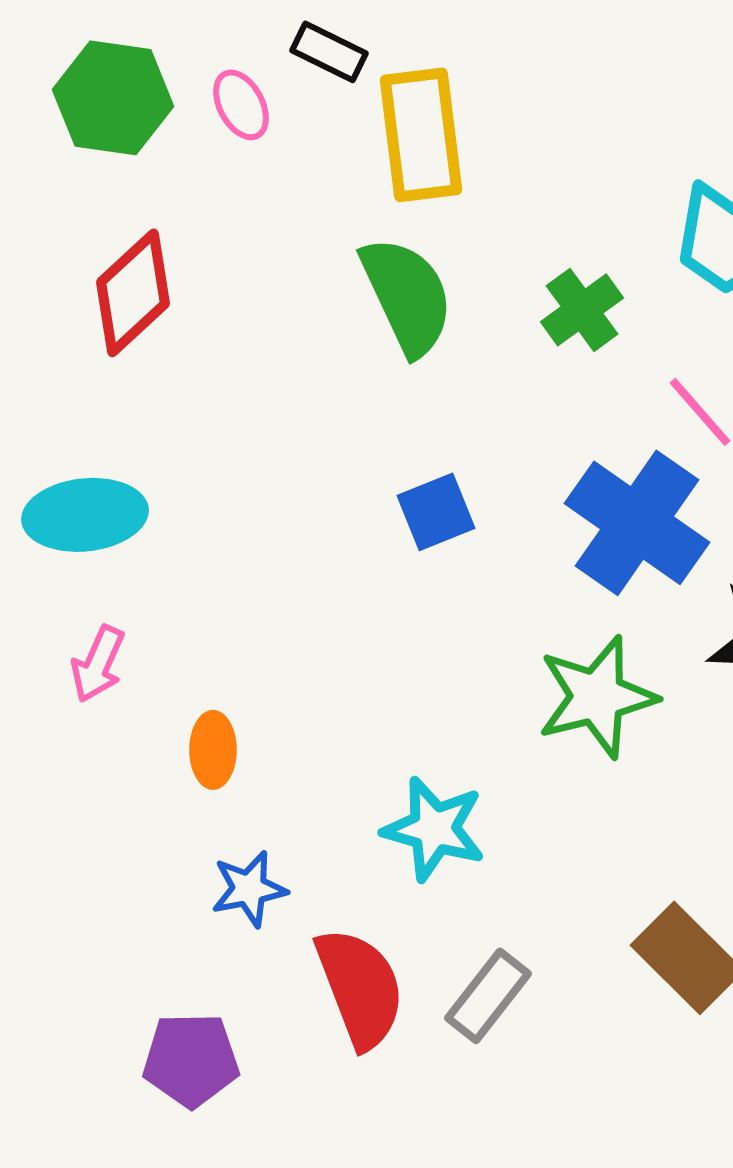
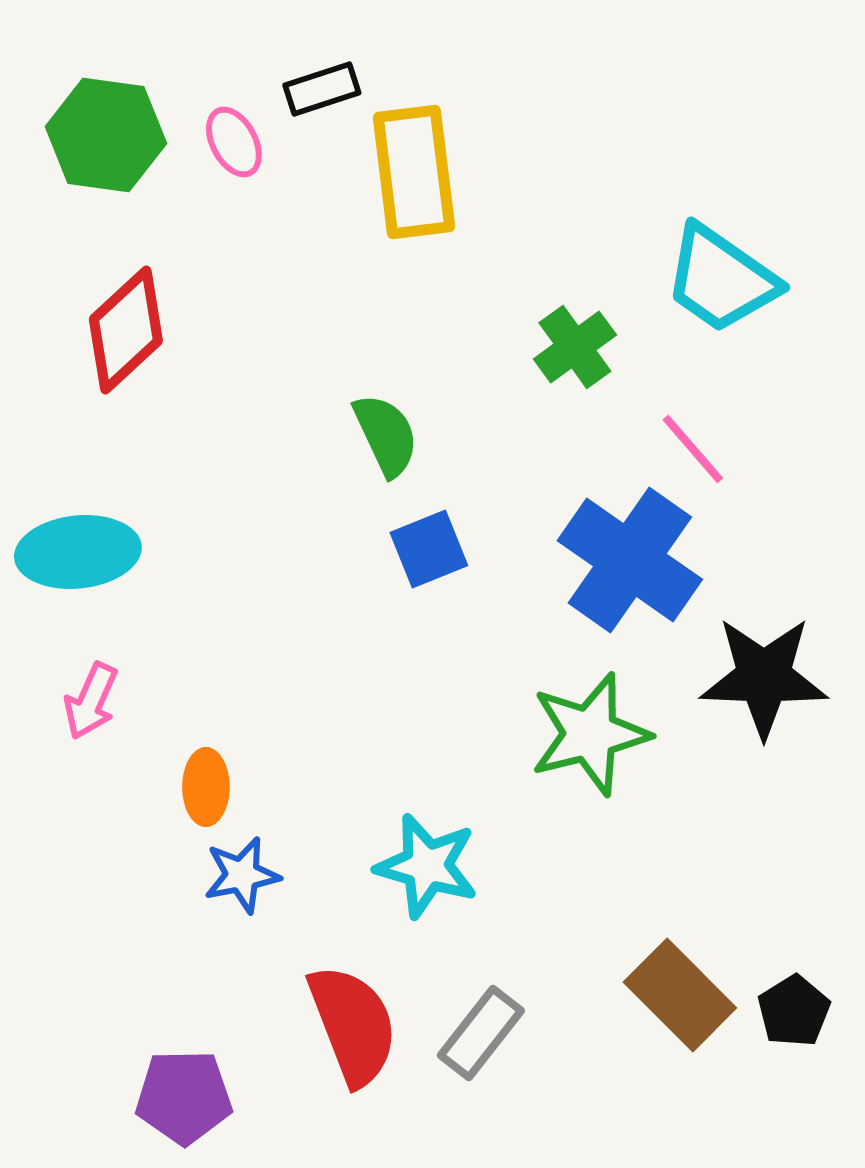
black rectangle: (329, 52) -> (322, 89), turned -44
green semicircle: (407, 296) -> (386, 435), moved, size x0.7
blue star: (249, 889) -> (242, 875), moved

